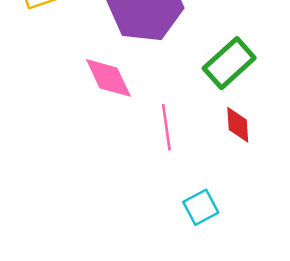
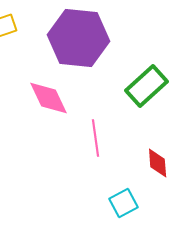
red diamond: (238, 125) -> (158, 163), moved

